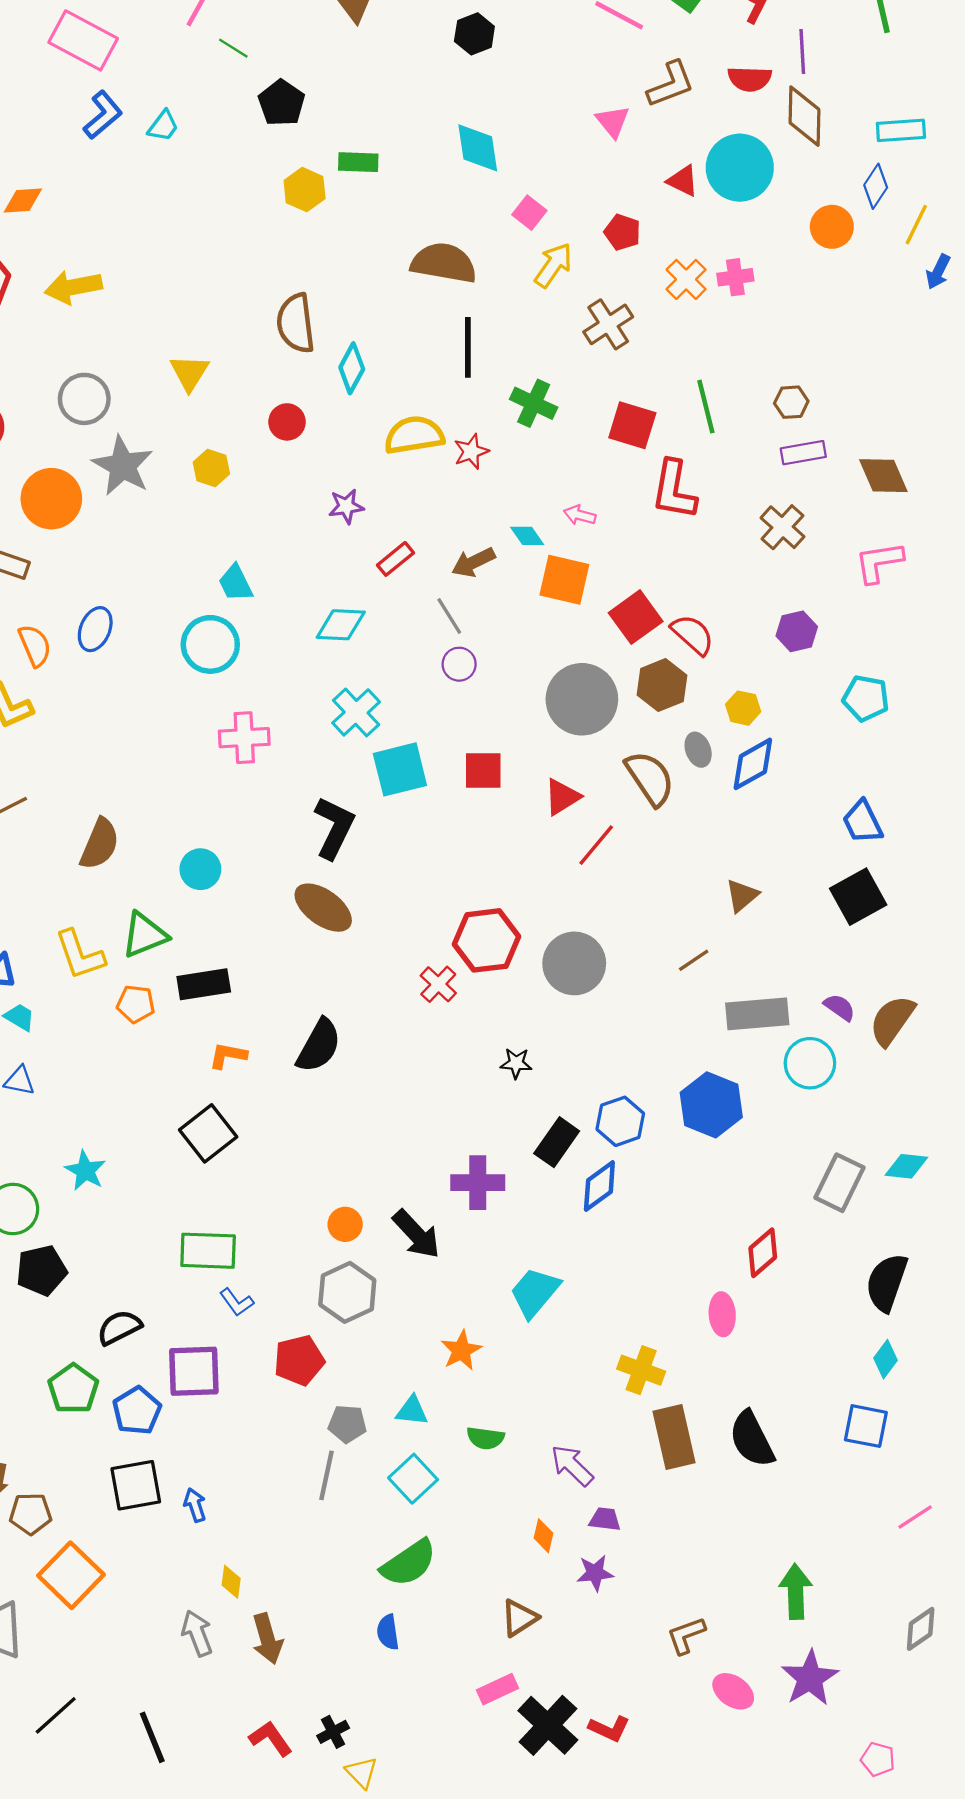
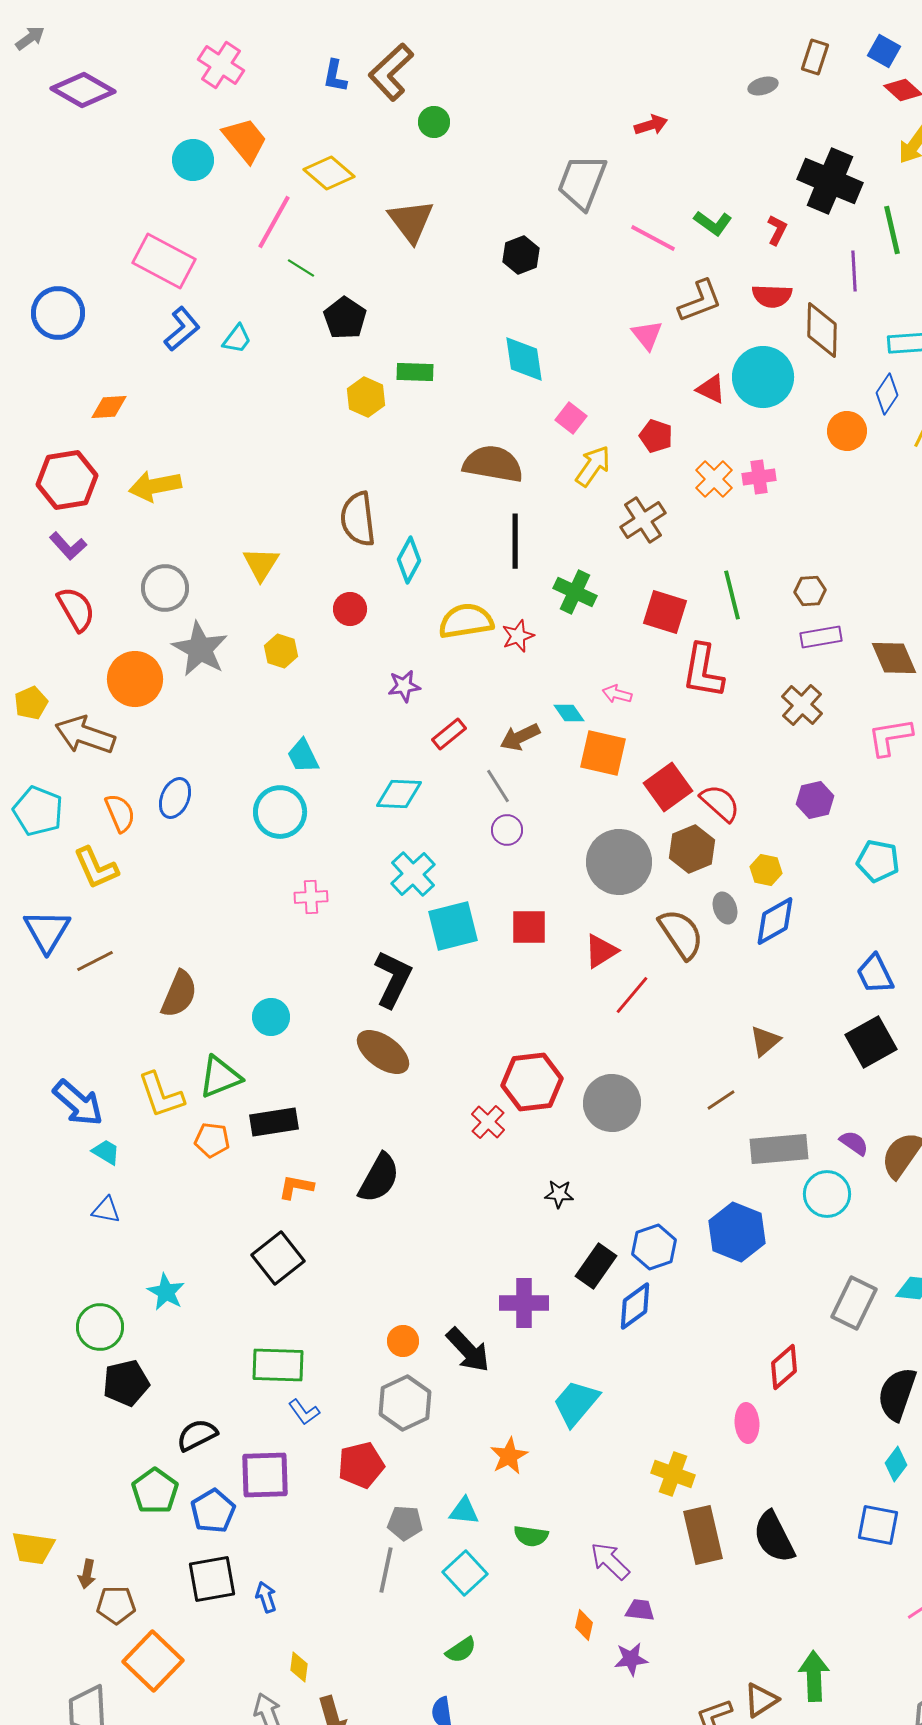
purple line: (802, 51) -> (854, 271), moved
pink cross: (244, 738) -> (311, 897), size x0.7
green semicircle: (409, 1563) -> (461, 1650), size x0.6
brown triangle: (519, 1618) -> (761, 1700), moved

